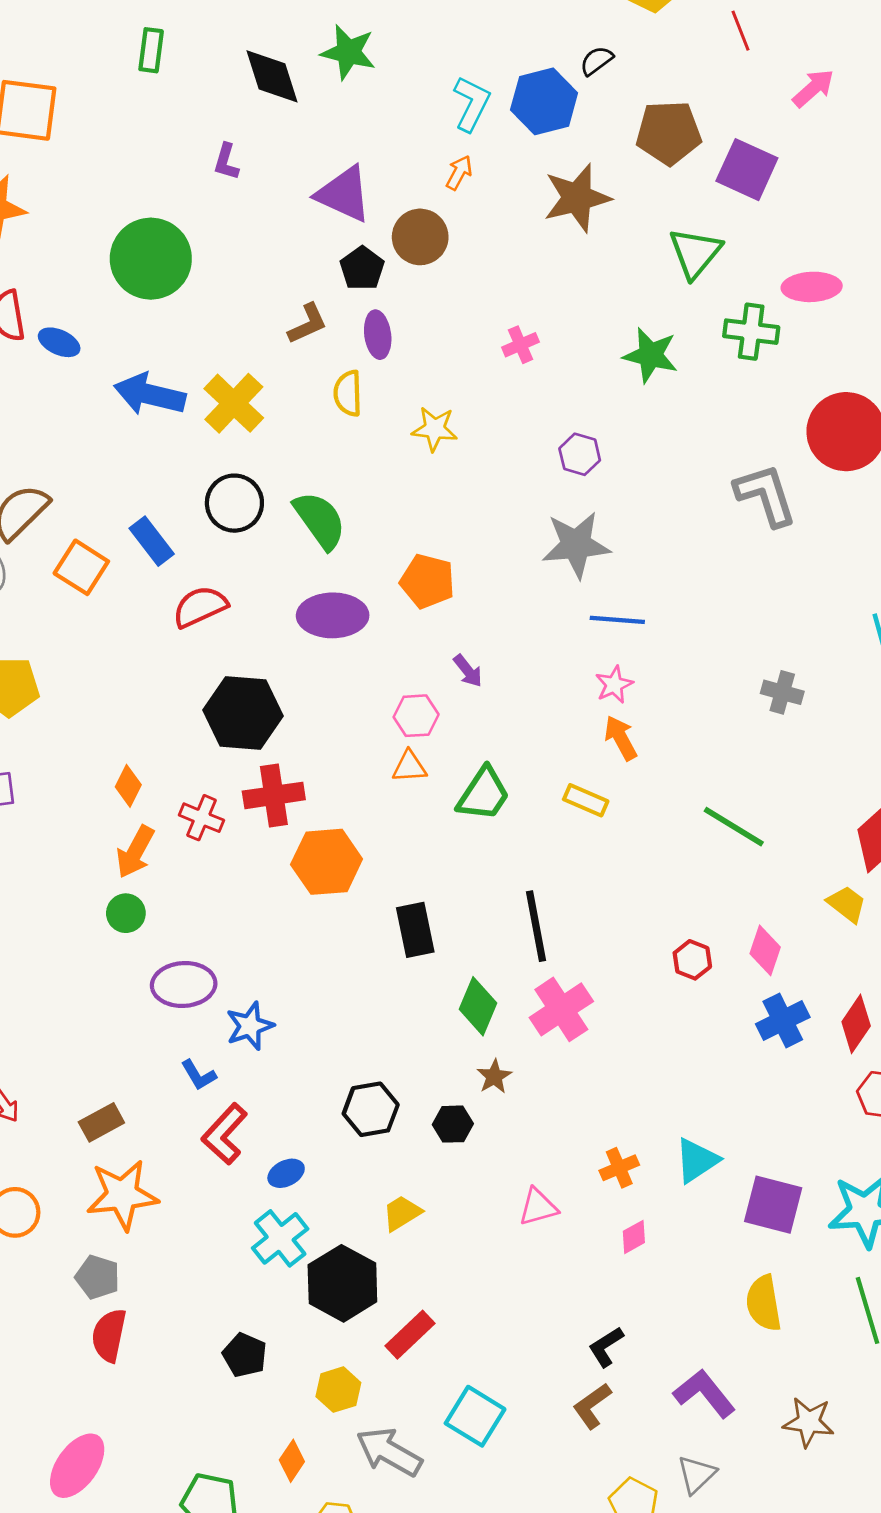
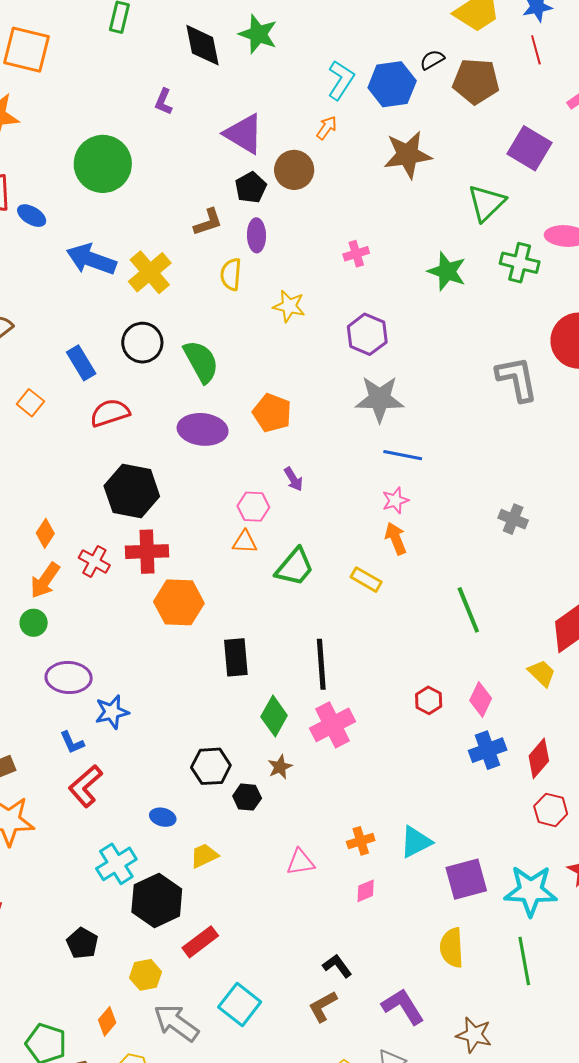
brown pentagon: (669, 133) -> (476, 81), moved
purple hexagon: (580, 454) -> (367, 334), moved, size x1.4
orange square: (81, 567) -> (30, 403), moved, size x0.7
green line: (734, 827) -> (468, 610), turned 30
black hexagon: (371, 1109) -> (211, 766), moved
blue ellipse: (286, 1173) -> (163, 817), moved, turned 35
purple square: (773, 1205) -> (466, 879), turned -36
black L-shape: (606, 1347) -> (337, 966), turned 80

